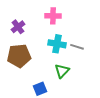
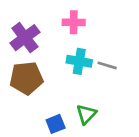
purple cross: (18, 27) -> (25, 38), size x1.5
green triangle: (62, 71) -> (86, 114), moved

